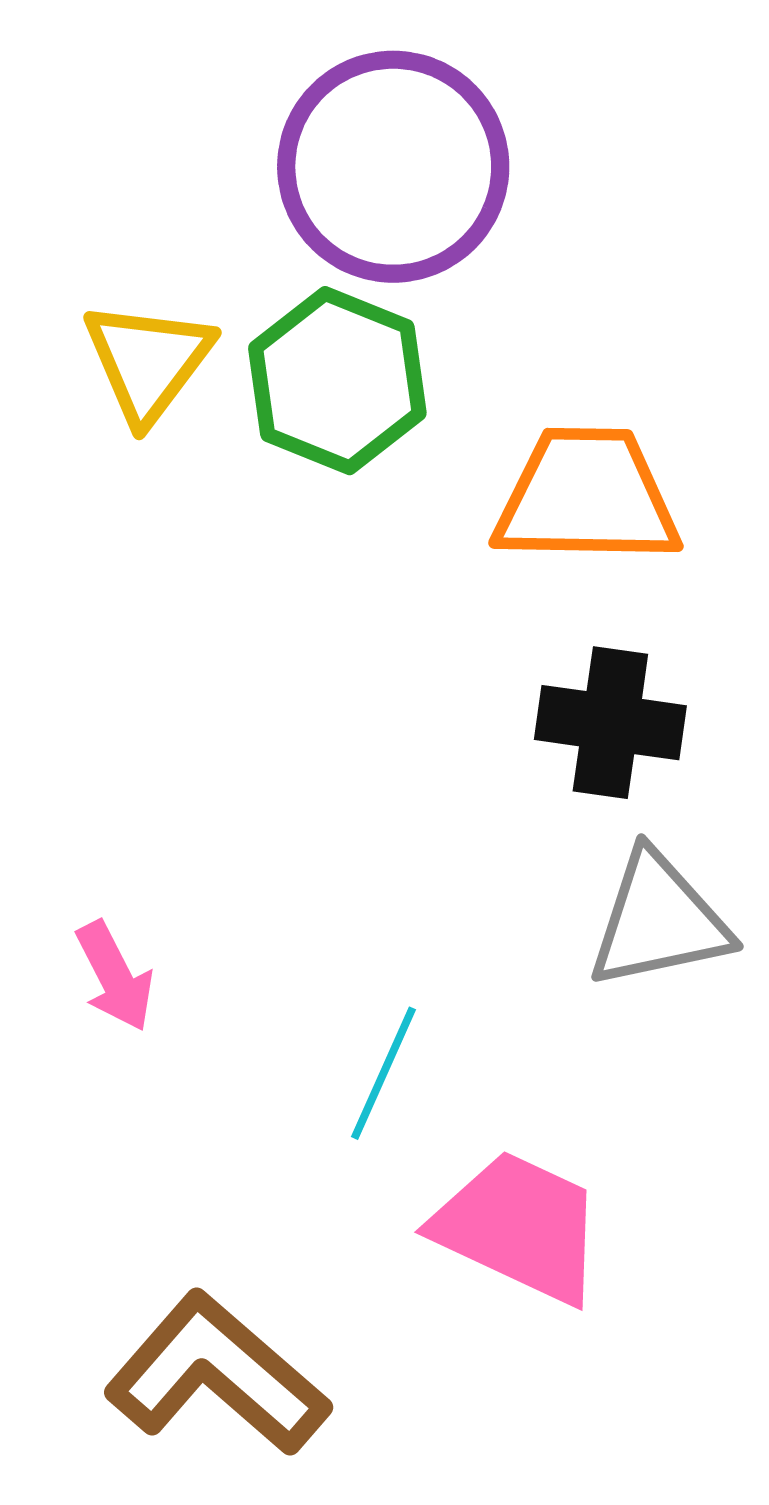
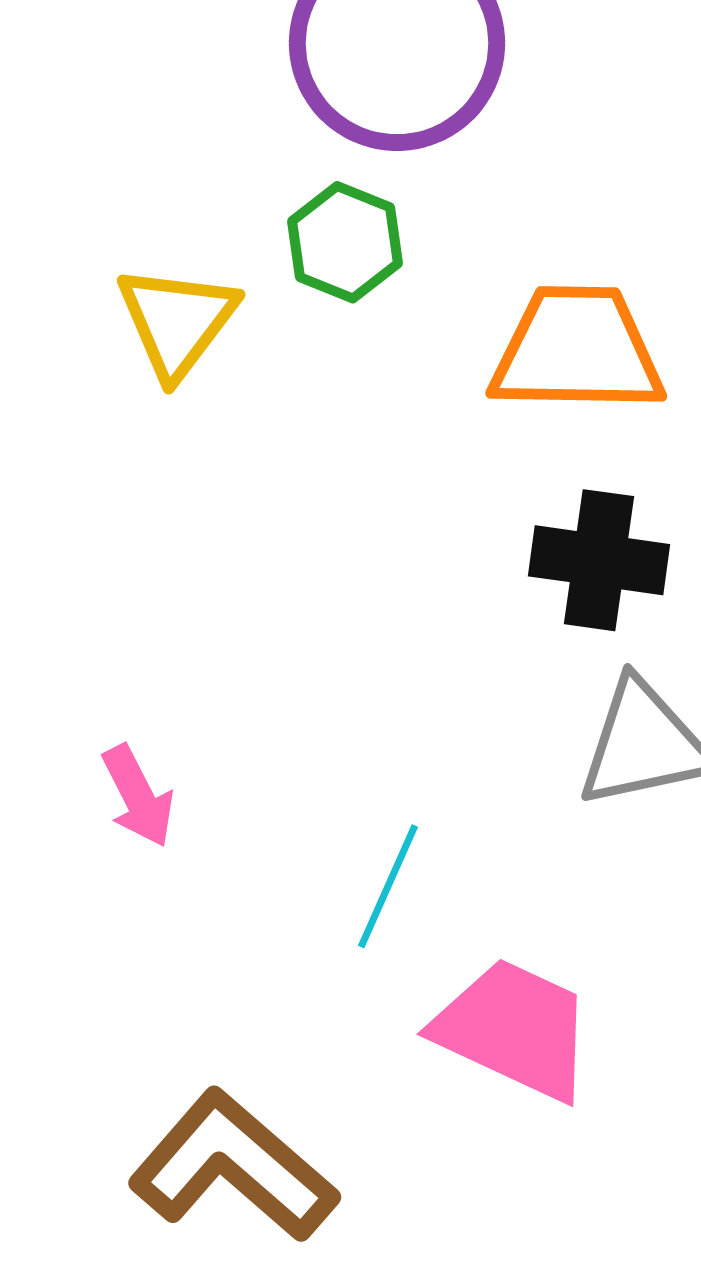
yellow triangle: (148, 361) -> (177, 321), moved
green hexagon: (337, 381) -> (345, 242), size x0.7

